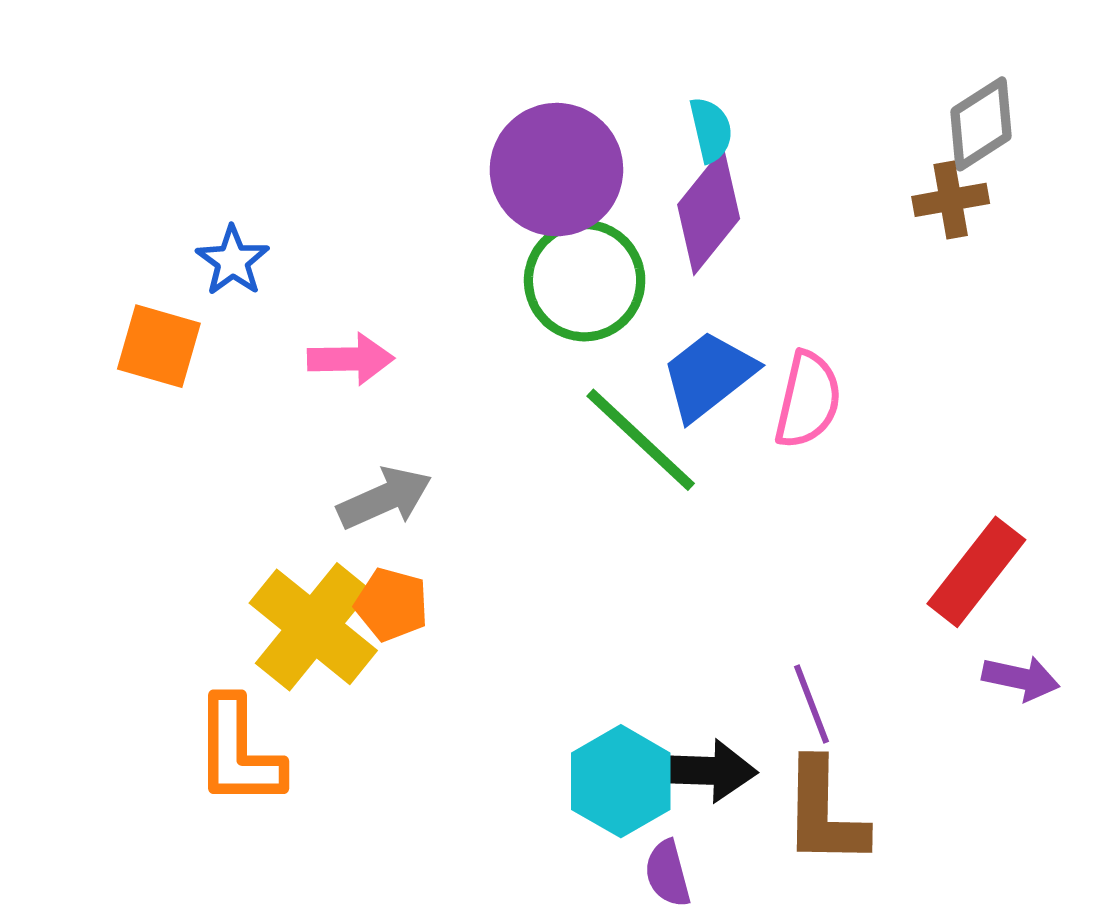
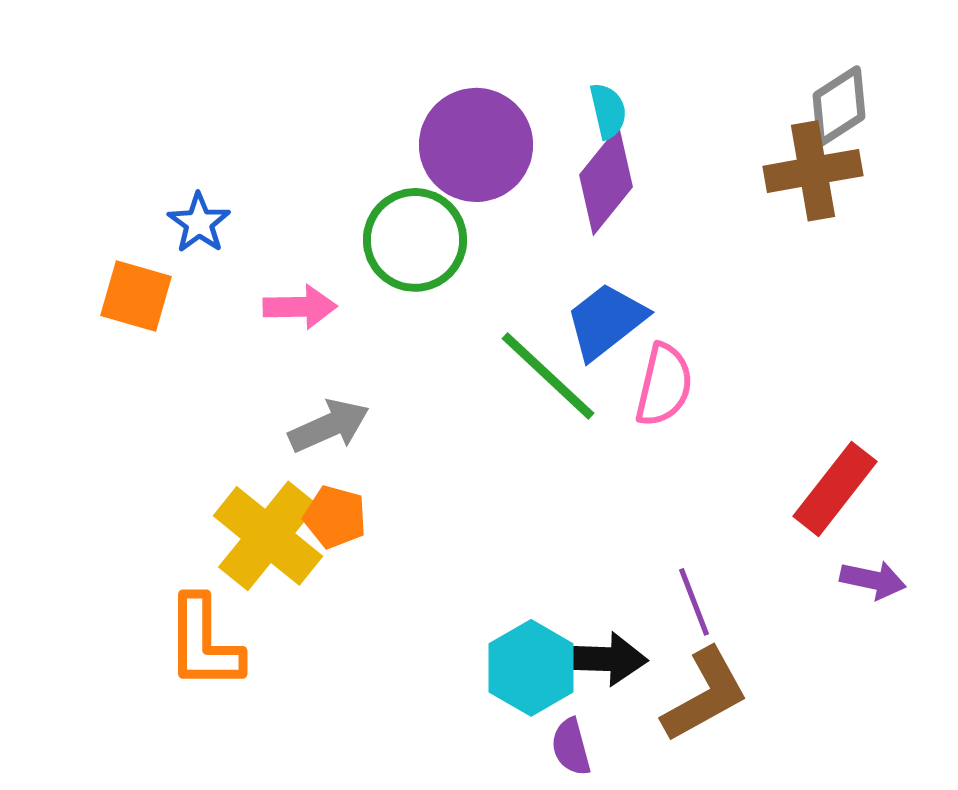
brown cross: (951, 200) -> (813, 171), size x1.5
green circle: (585, 281) -> (415, 240), moved
pink semicircle: (808, 400) -> (664, 385), moved
brown L-shape: (824, 813) -> (705, 695), turned -120

